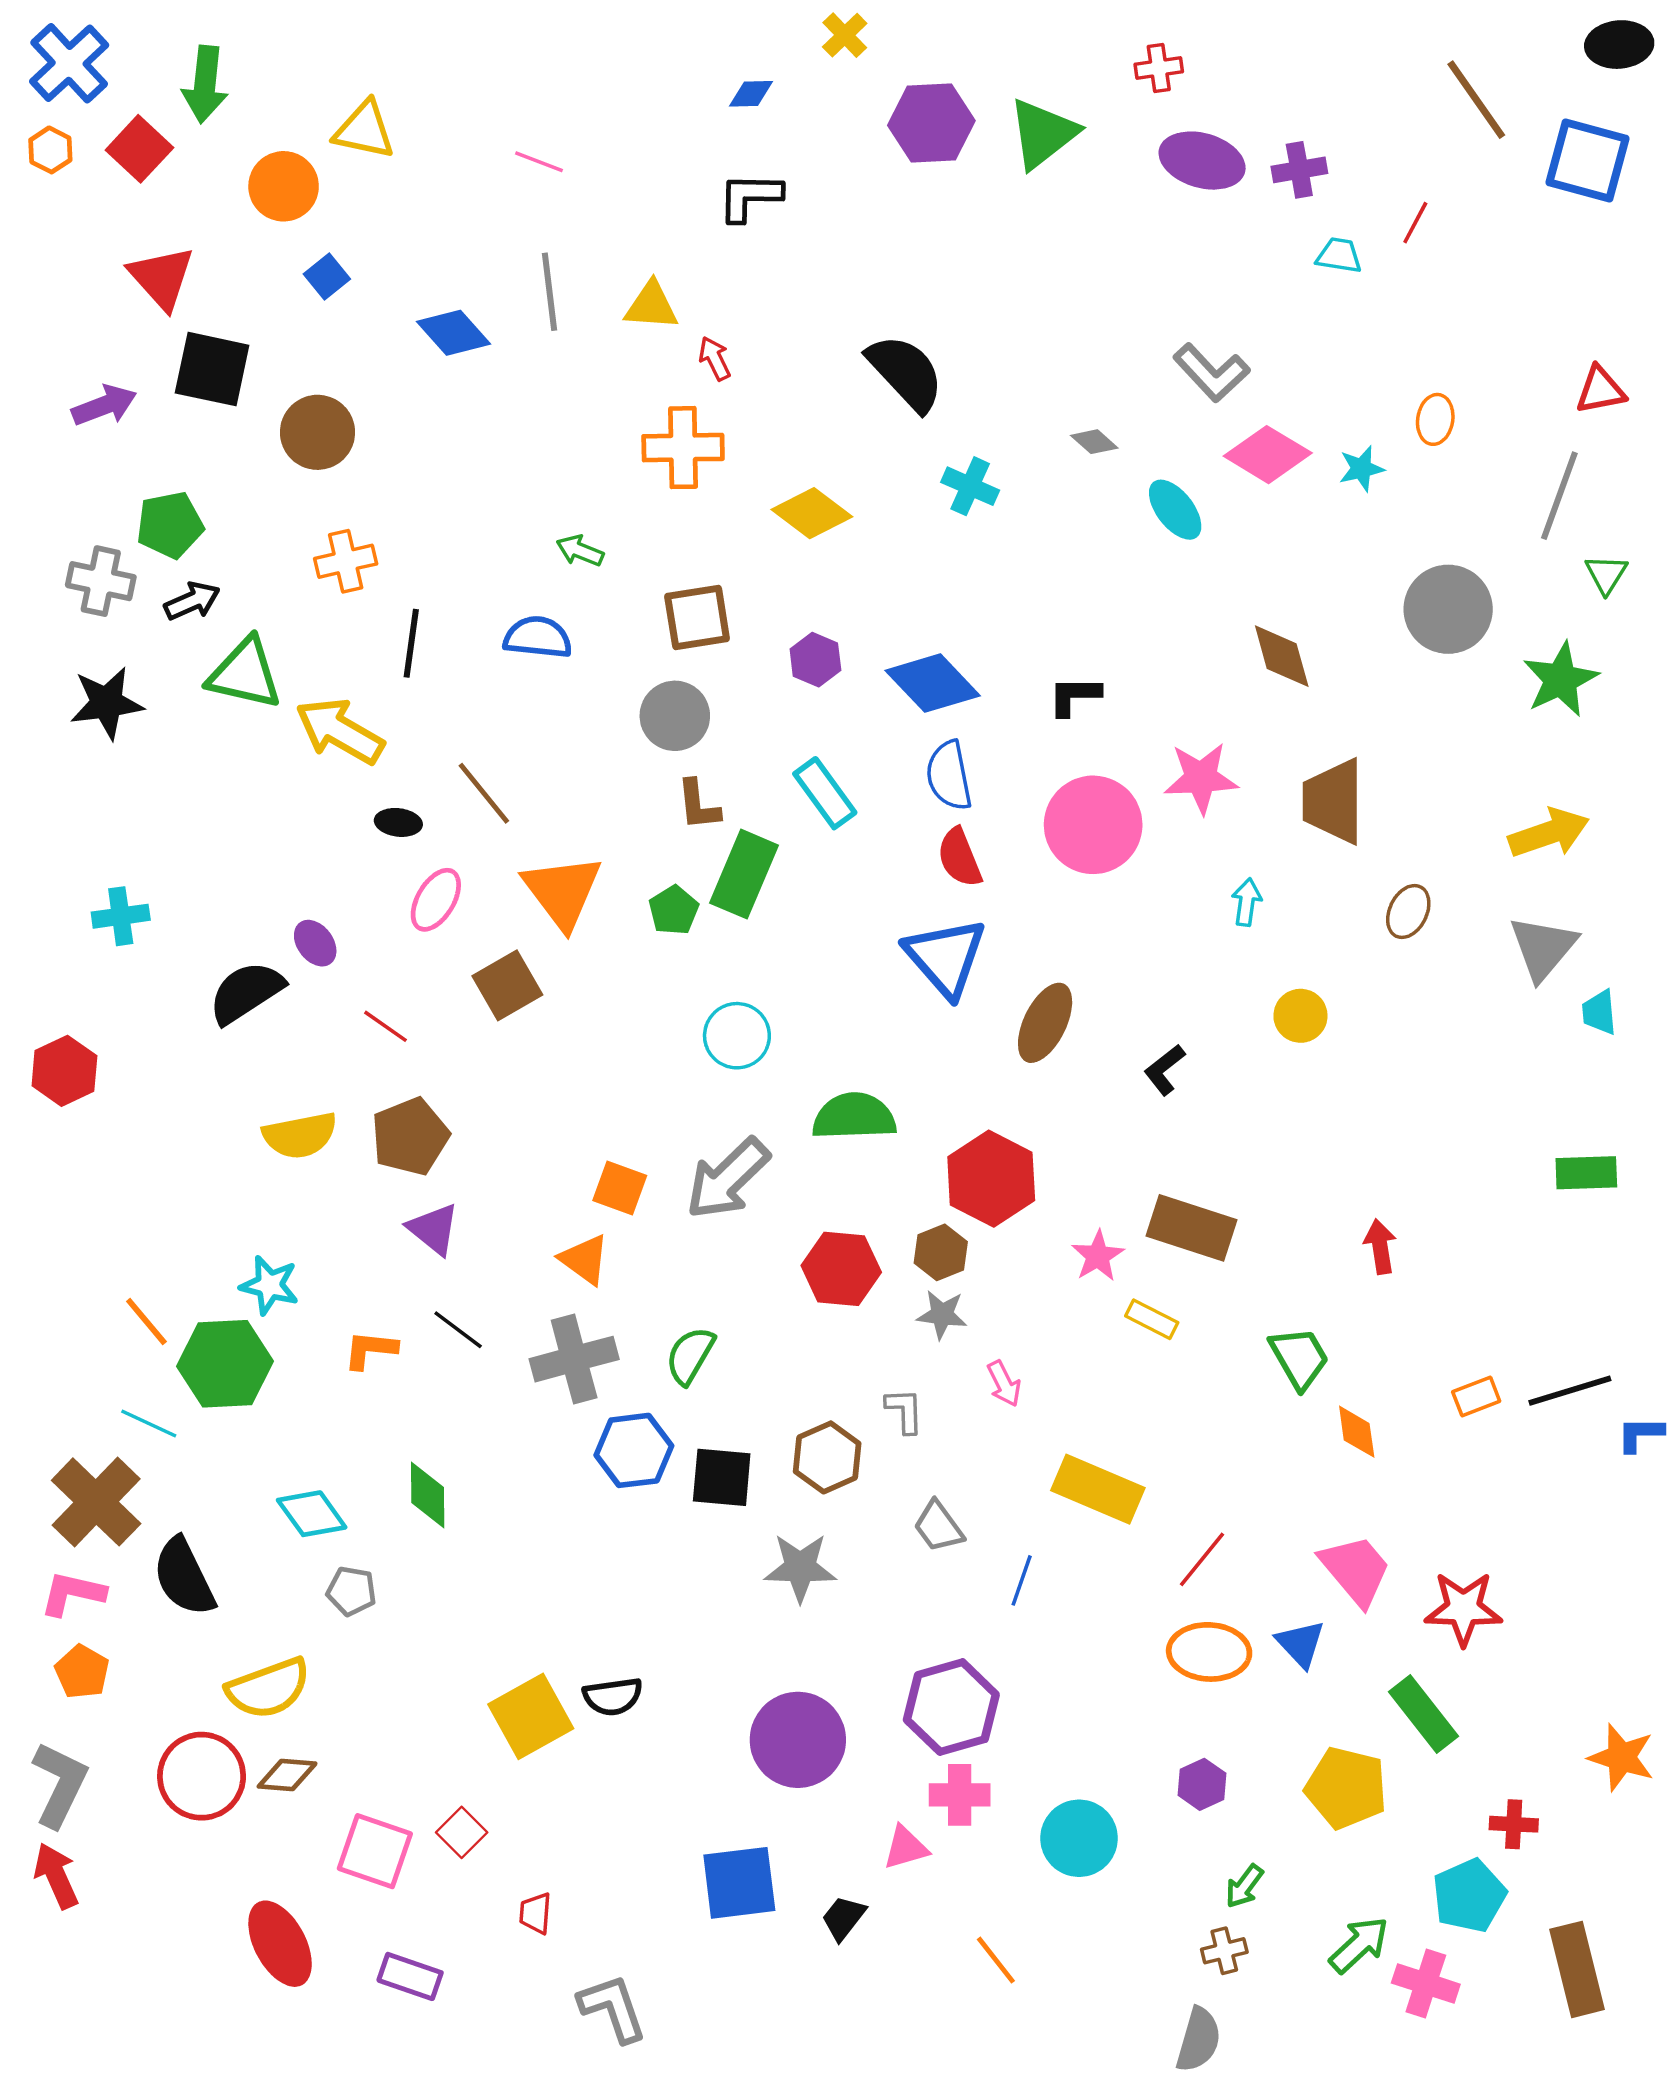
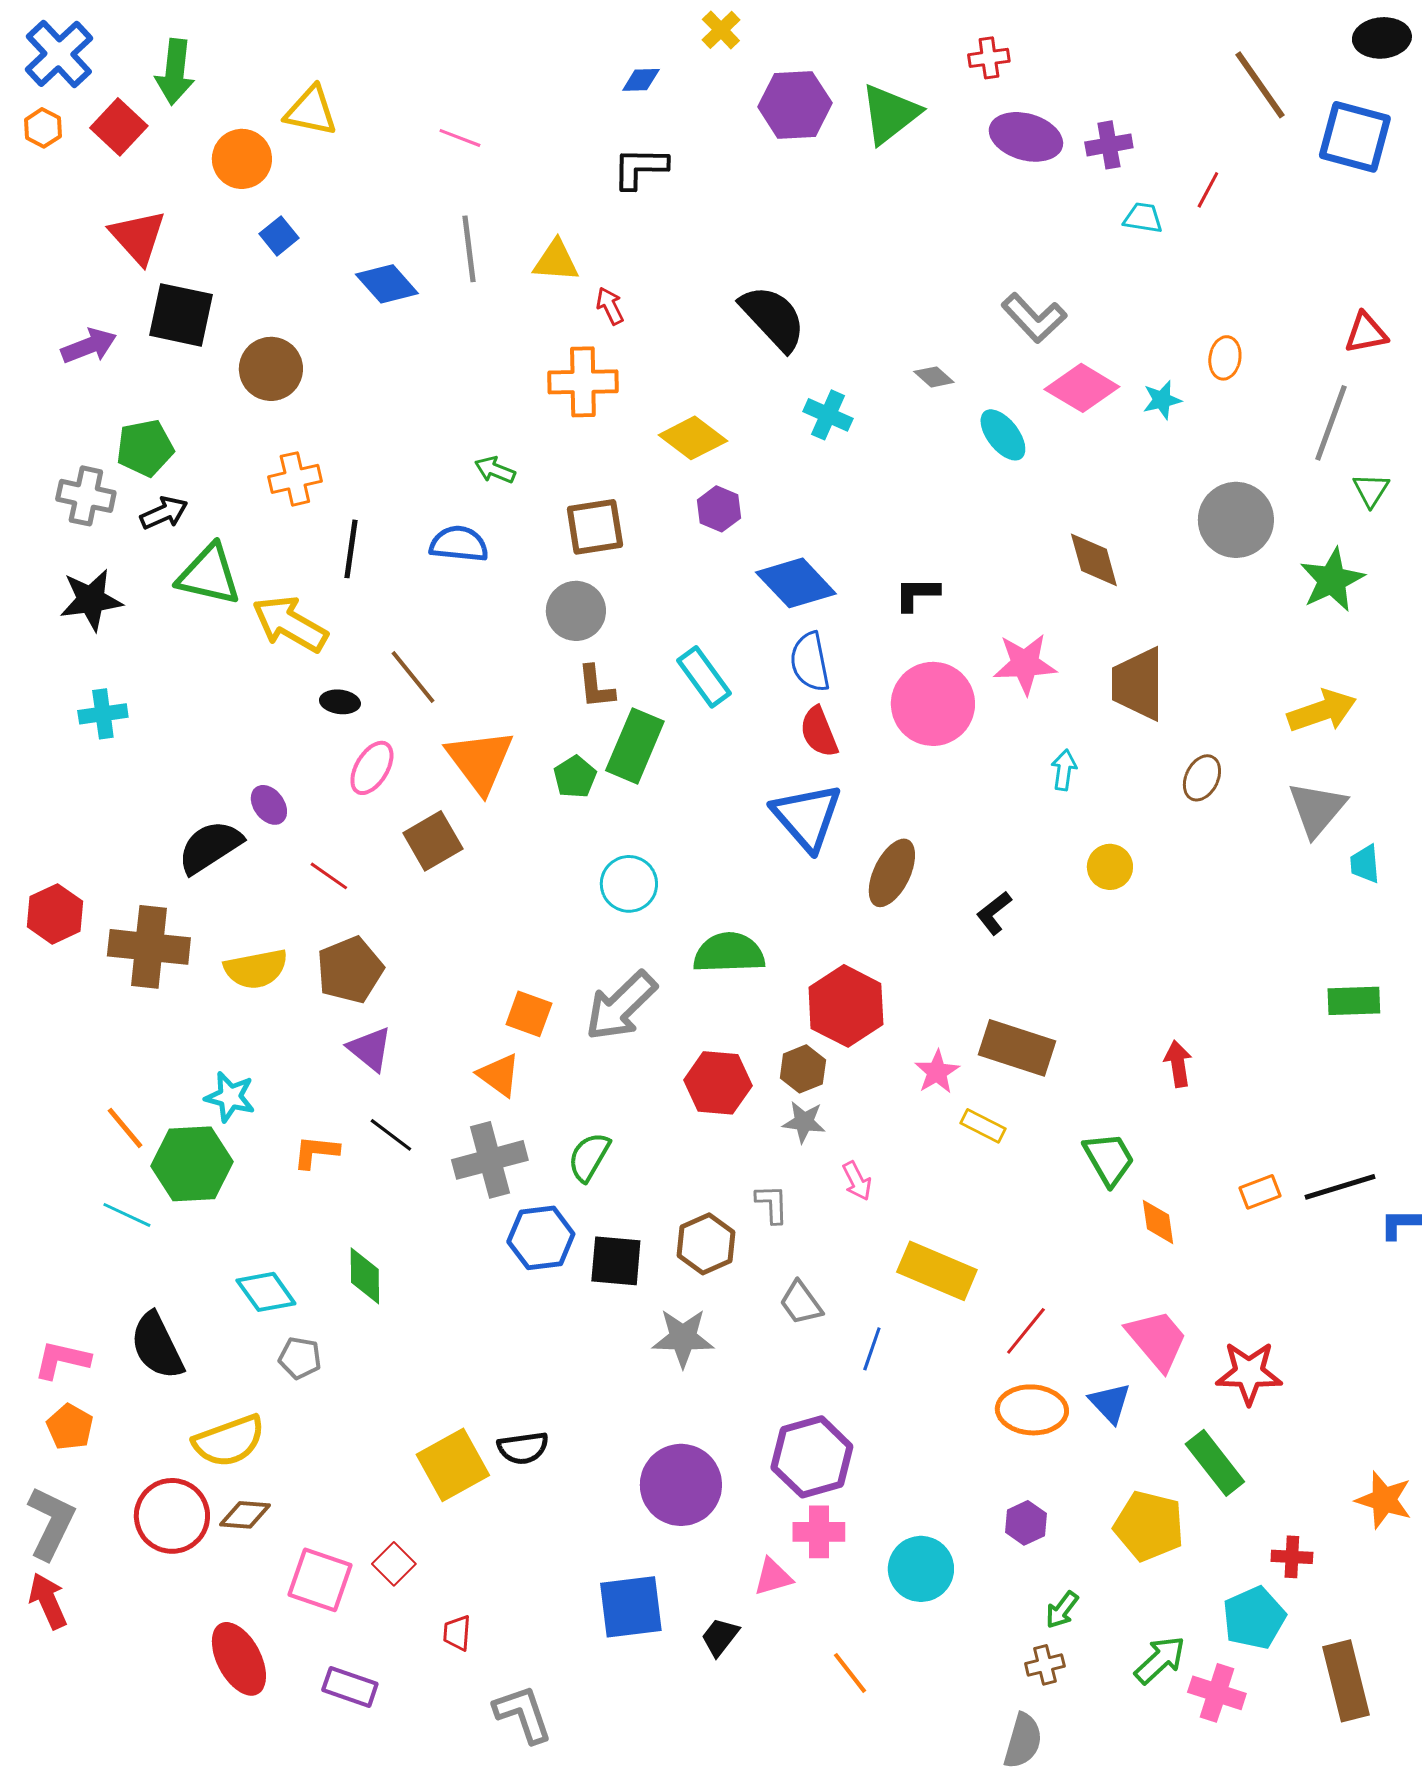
purple hexagon: (815, 660) -> (719, 509), moved
cyan cross: (121, 916) -> (103, 714), moved
brown cross: (96, 1502) -> (149, 947), moved, turned -38

